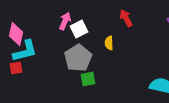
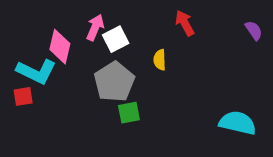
pink diamond: (16, 34) -> (60, 47), moved
cyan L-shape: (25, 51) -> (36, 72), turned 40

